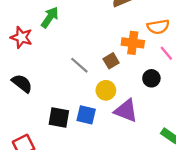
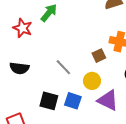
gray line: (79, 65) -> (63, 67), moved
black semicircle: (22, 83) -> (19, 68), turned 144

